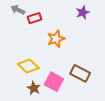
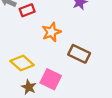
brown rectangle: (80, 73) -> (79, 54), moved

